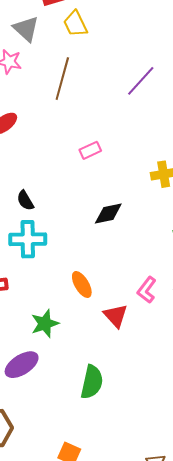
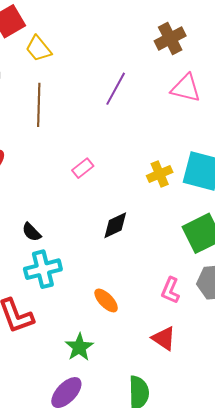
red triangle: (116, 316) -> (164, 338), moved

